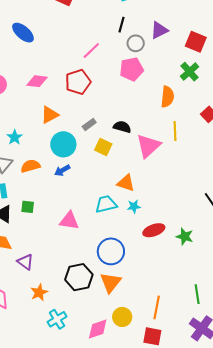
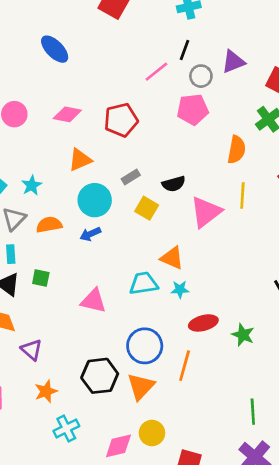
pink line: (91, 50) -> (156, 72), moved
black semicircle: (122, 127) -> (174, 184), turned 144
orange line: (157, 307) -> (185, 366), moved

